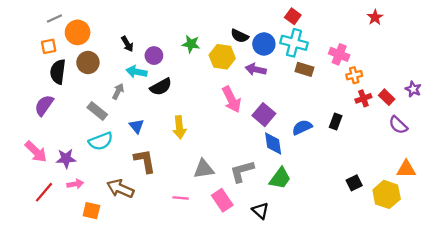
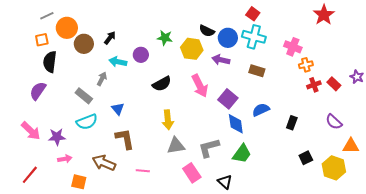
red star: (375, 17) -> (324, 15), size x1.5
black arrow: (127, 44) -> (110, 38), turned -112
purple circle: (154, 56) -> (141, 55), moved
brown circle: (88, 63) -> (84, 44), moved
brown rectangle: (304, 69) -> (257, 71), moved
black semicircle: (161, 87) -> (162, 84), moved
black rectangle: (336, 122) -> (292, 123), moved
purple semicircle: (398, 125) -> (334, 122), moved
yellow arrow: (179, 127) -> (168, 120), moved
red line: (44, 192) -> (30, 175), moved
pink line: (181, 198) -> (143, 171), moved

